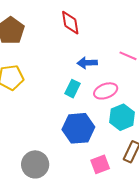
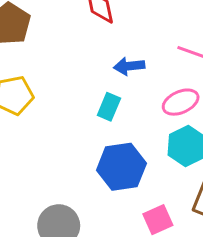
pink ellipse: (106, 91) -> (181, 102), moved

